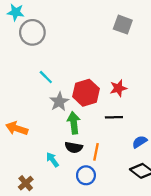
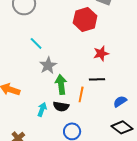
red hexagon: (86, 93) -> (85, 19), moved
orange line: (96, 152) -> (81, 94), moved
cyan arrow: (52, 160) -> (42, 109), moved, turned 56

